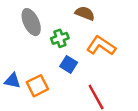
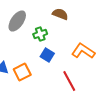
gray ellipse: (31, 22) -> (17, 21), turned 60
orange L-shape: (101, 46) -> (83, 51), moved

